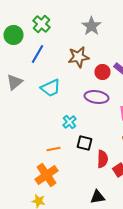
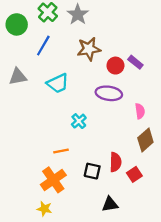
gray star: (92, 26) -> (78, 14), moved
gray triangle: (14, 82) -> (18, 77), turned 30
black square: (84, 143) -> (92, 171), moved

